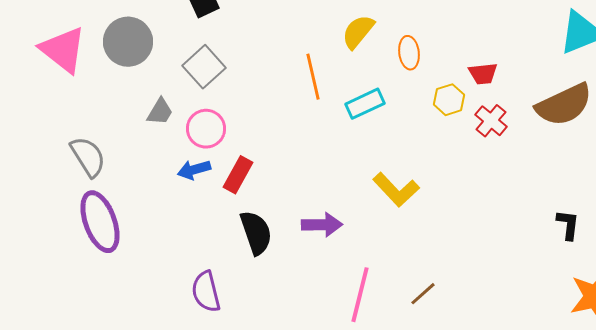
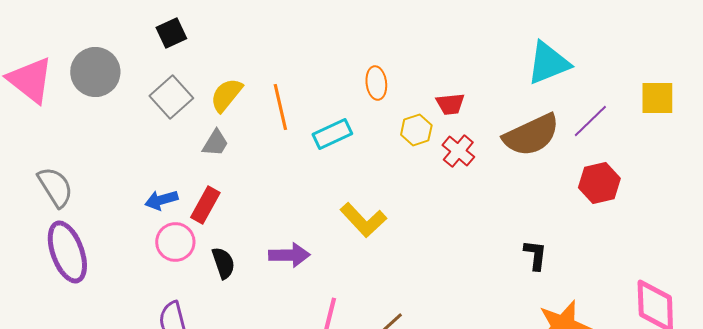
yellow semicircle: (358, 32) -> (226, 95), moved
gray trapezoid: (160, 112) -> (215, 143), moved
pink circle: (206, 129) -> (175, 242), moved
black semicircle: (256, 233) -> (223, 263), size x0.7

